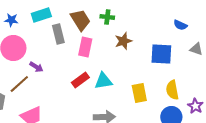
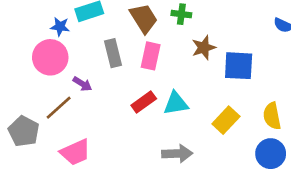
blue star: (11, 20) -> (60, 27), moved
gray rectangle: (58, 34) -> (113, 53), moved
blue square: (161, 54) -> (239, 66), moved
yellow rectangle: (139, 93) -> (226, 120), turned 54

